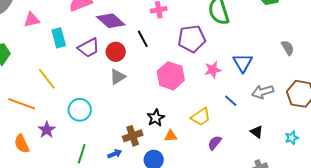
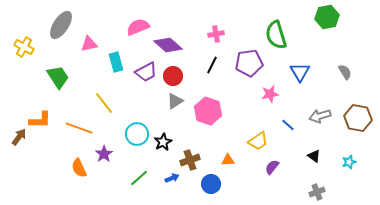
black line: (143, 39) -> (212, 65), moved, turned 54
blue triangle: (243, 63) -> (300, 72), moved
pink hexagon: (171, 76) -> (208, 111), moved
black star: (156, 118) -> (163, 142), moved
green line: (82, 154) -> (139, 178), turned 30

